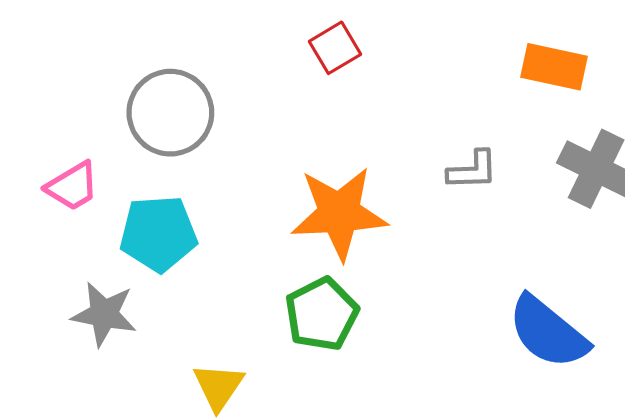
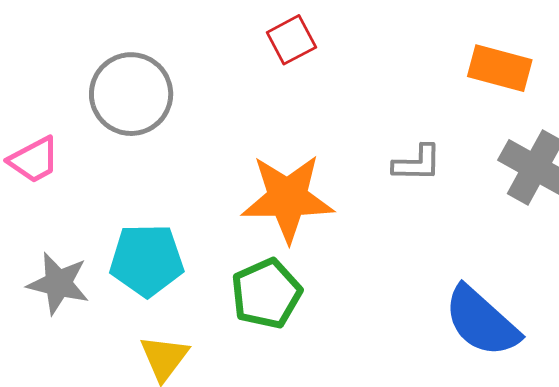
cyan pentagon: (158, 234) -> (147, 260), moved

